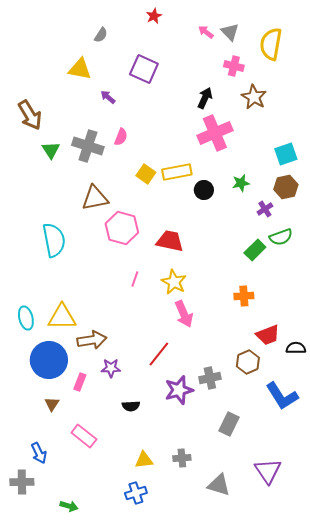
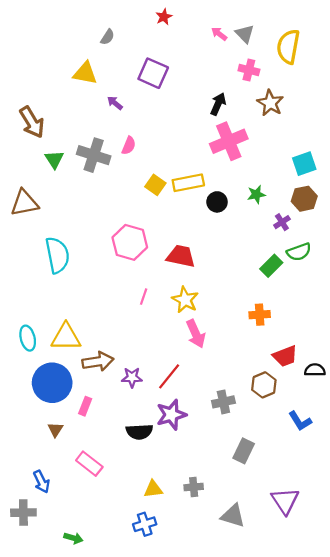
brown triangle: (95, 198) -> (24, 203), moved
purple star: (111, 368) -> (132, 377), moved
purple star: (179, 390) -> (171, 415), moved
blue L-shape: (282, 396) -> (300, 421), size x0.7
black semicircle: (131, 406) -> (139, 432), size x1.4

